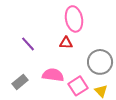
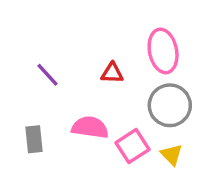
pink ellipse: (74, 19) -> (163, 51), moved
gray rectangle: (20, 82) -> (34, 139), turned -56

